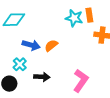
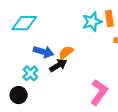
cyan star: (74, 18) -> (92, 22), turned -30
black arrow: (42, 77) -> (58, 65), moved, turned -35

